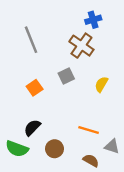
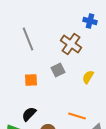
blue cross: (93, 20) -> (90, 21), moved, turned 32
orange square: (35, 88) -> (31, 80), turned 32

